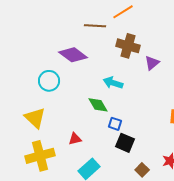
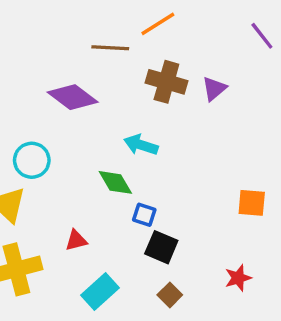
purple triangle: (152, 63) -> (214, 89), moved
cyan circle: (49, 81) -> (32, 160), moved
brown square: (142, 170) -> (170, 295), moved

